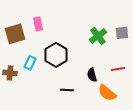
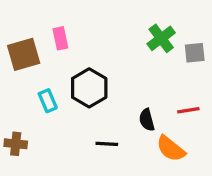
green cross: (98, 36) -> (161, 38), moved
cyan rectangle: (30, 63) -> (48, 101), turned -48
brown cross: (10, 73) -> (16, 144), moved

